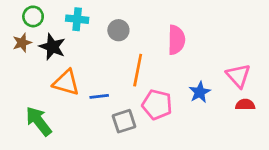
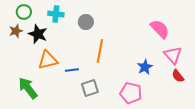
pink semicircle: (176, 40) -> (160, 29), moved, turned -45
orange triangle: (66, 83) -> (48, 60), turned -30
pink pentagon: (157, 105) -> (131, 93), moved
red semicircle: (245, 105) -> (178, 76), turned -128

